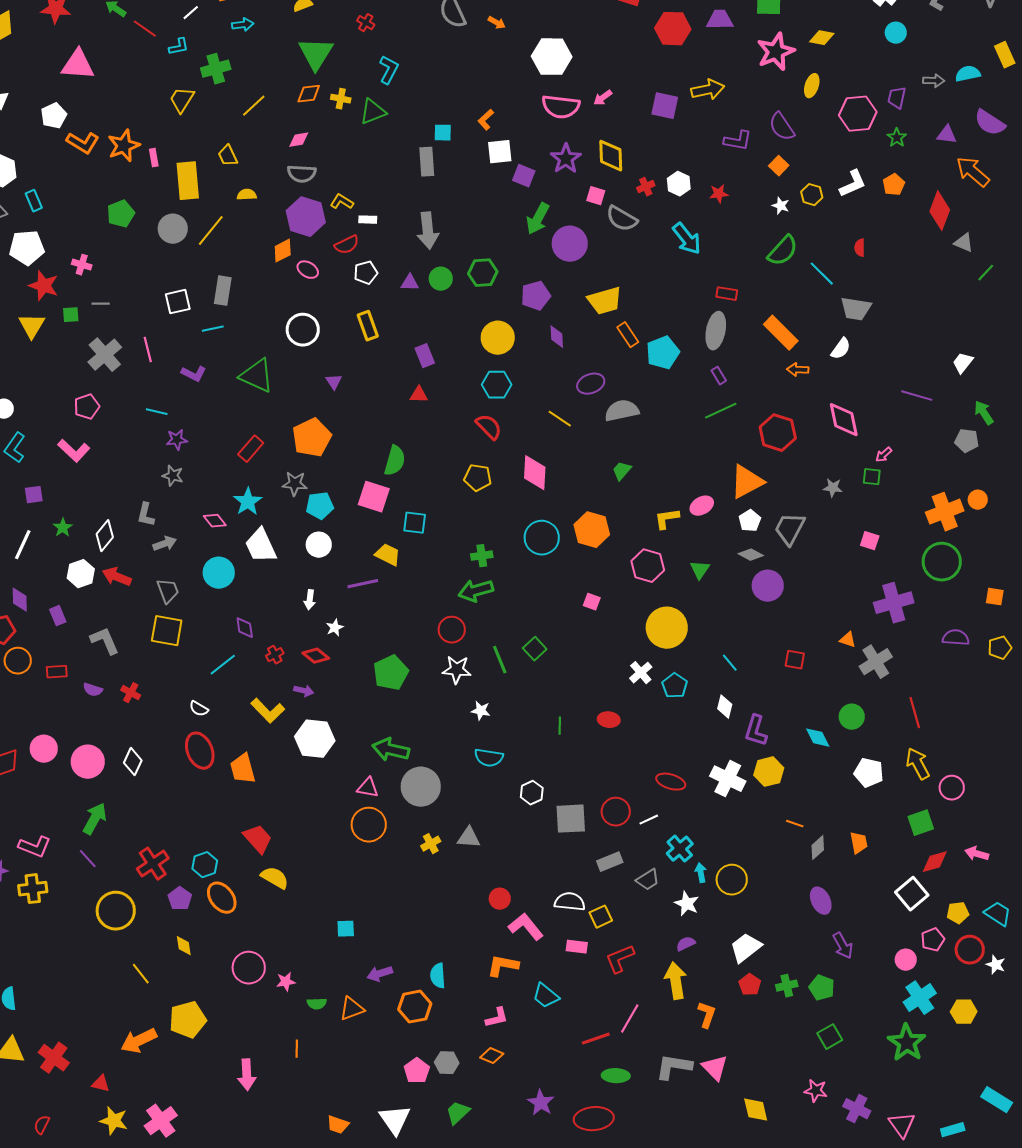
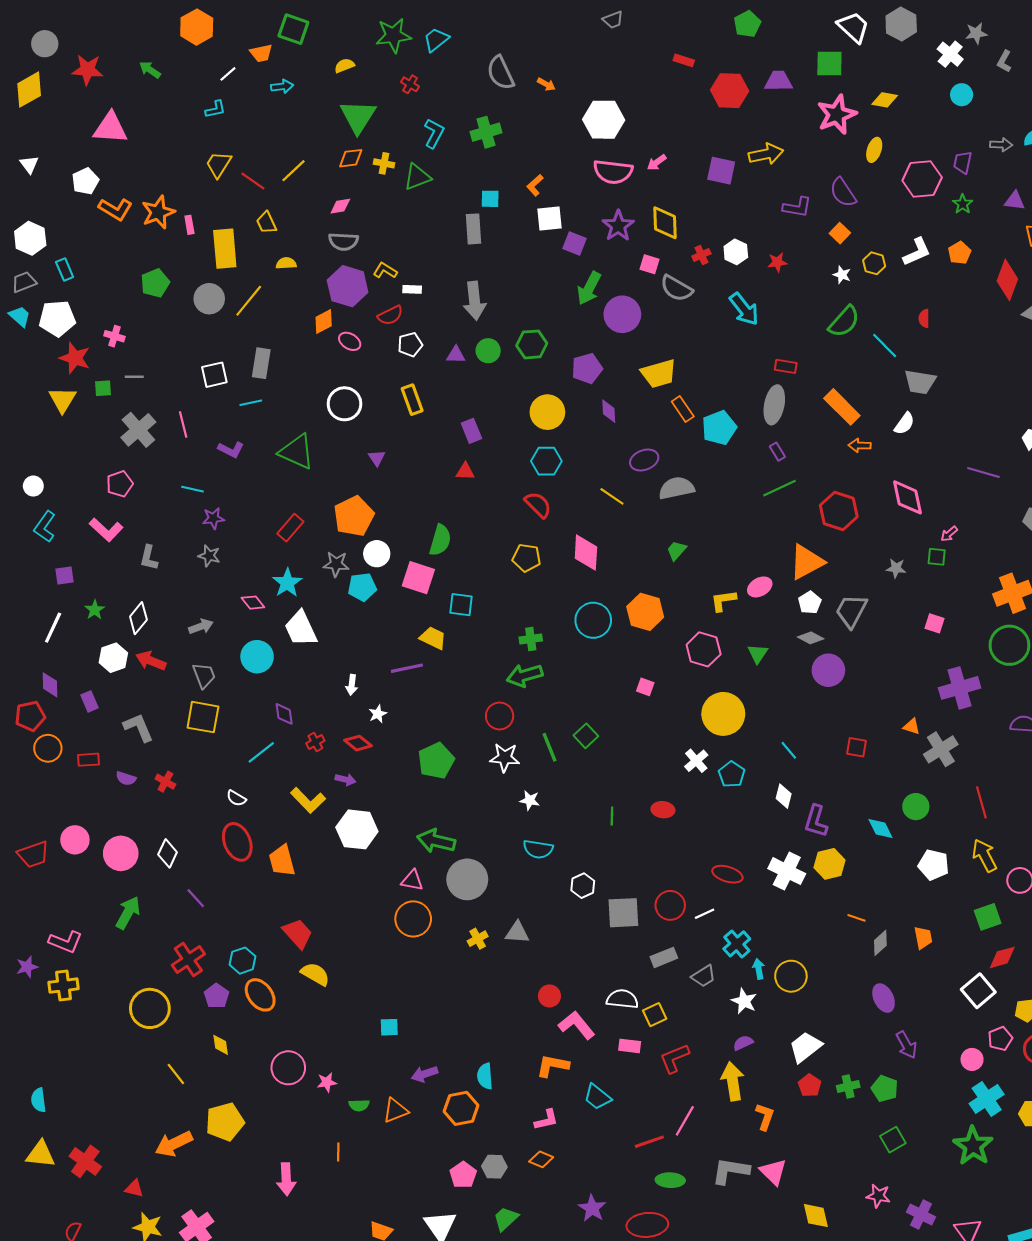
red line: (145, 29) -> (253, 181), moved
green cross: (216, 69) -> (486, 132), moved
gray L-shape: (146, 515) -> (149, 558), moved
white circle: (319, 545) -> (377, 554), moved
purple line: (88, 859) -> (196, 898), moved

